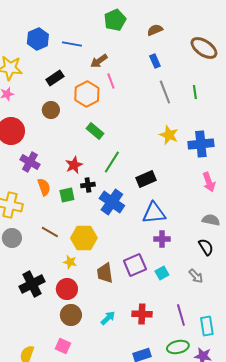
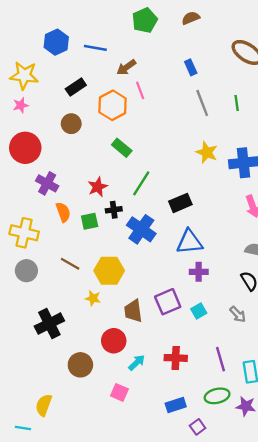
brown semicircle: (155, 30) -> (191, 18), moved
red circle: (67, 289) -> (114, 341), moved
brown circle: (71, 315) -> (80, 365), moved
pink square: (63, 346) -> (119, 392), moved

